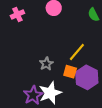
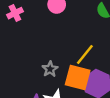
orange square: (70, 72) -> (78, 78), size x1.6

